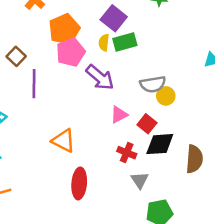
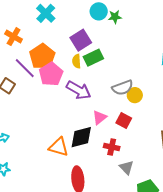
purple square: (114, 18) -> (81, 40), turned 30
purple line: (34, 84) -> (25, 68), moved, turned -35
black diamond: (160, 144) -> (81, 137), moved

